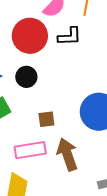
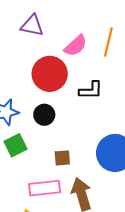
black L-shape: (69, 36) -> (91, 90), moved

